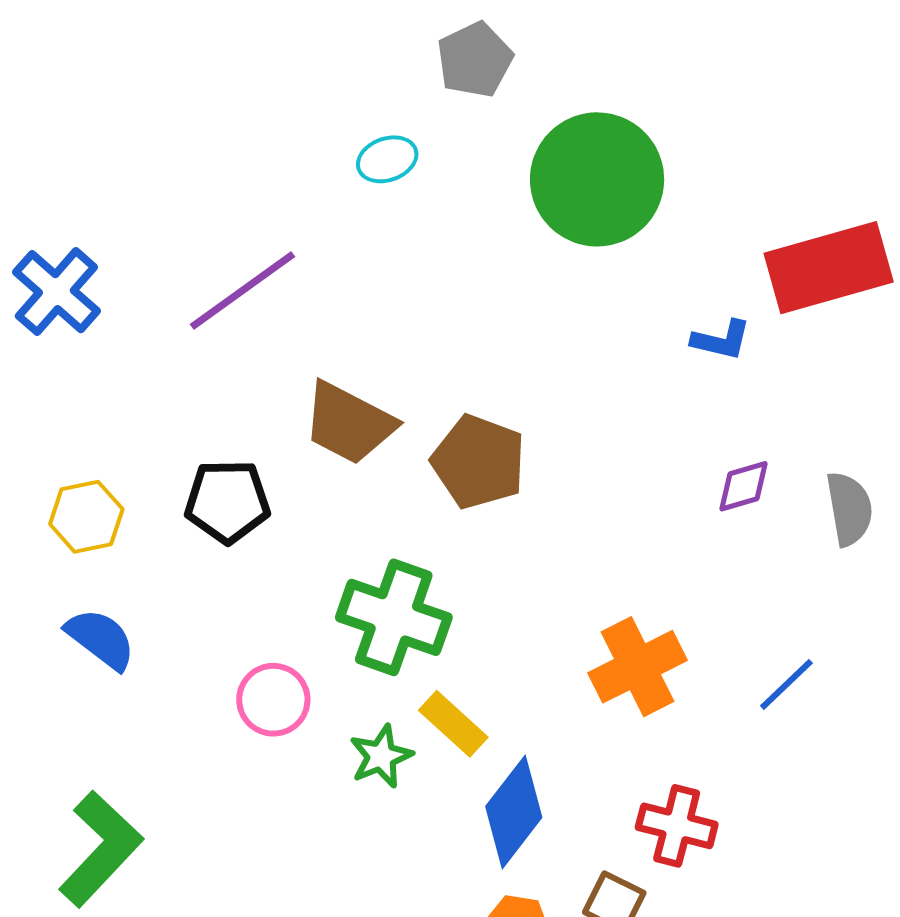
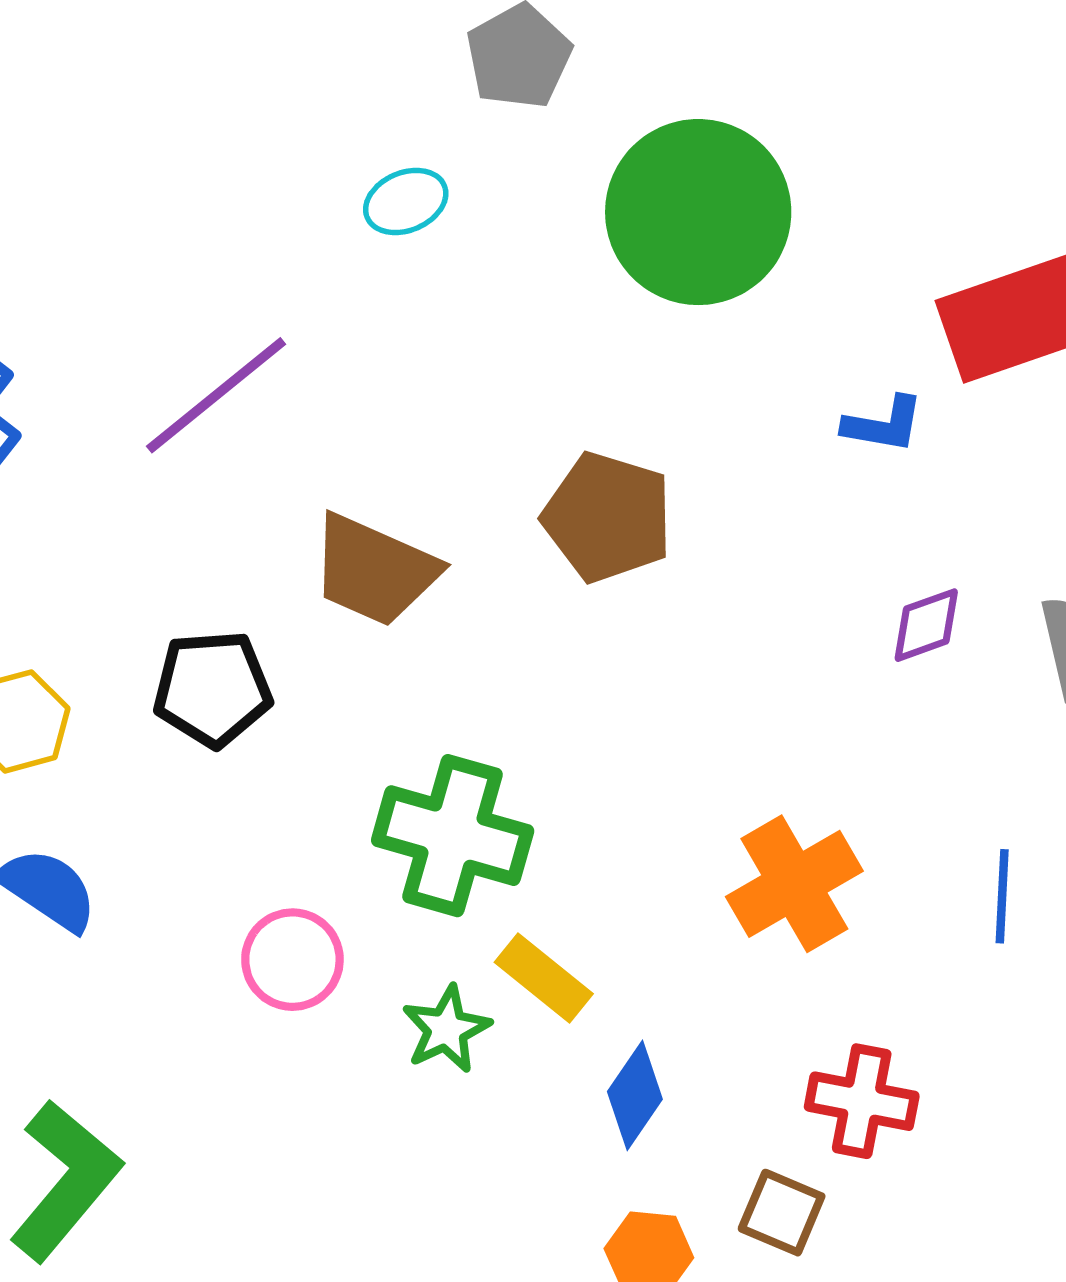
brown pentagon: (479, 462) -> (608, 517), moved
blue line: (786, 684) -> (1002, 896), turned -40
blue diamond: (514, 812) -> (635, 1095), size x0.7

